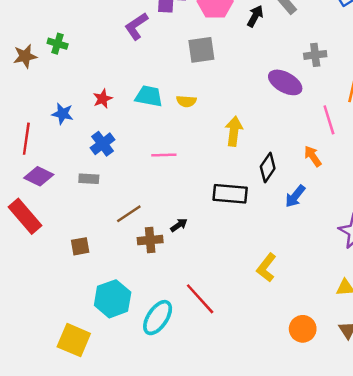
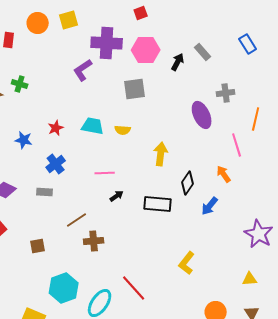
purple ellipse: (285, 82) -> (202, 115), turned 36
black arrow: (179, 225) -> (117, 196), moved

